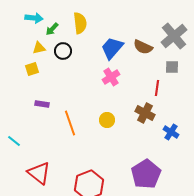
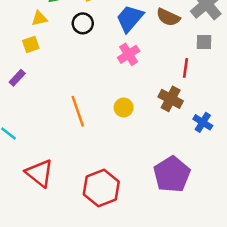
black circle: (63, 51) -> (83, 23), moved
purple rectangle: (42, 104) -> (17, 78), moved, turned -56

